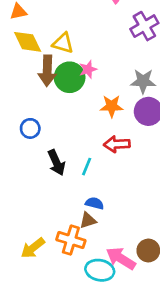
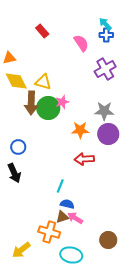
black arrow: (56, 163) -> (14, 173), moved
cyan line: (87, 167) -> (60, 186), moved
yellow arrow: (33, 248) -> (21, 250), moved
pink arrow: (121, 258) -> (75, 218), moved, size x0.7

